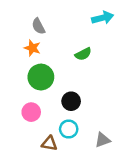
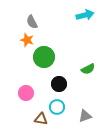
green semicircle: (83, 54) -> (88, 69), moved
green circle: (41, 77) -> (44, 57), moved

